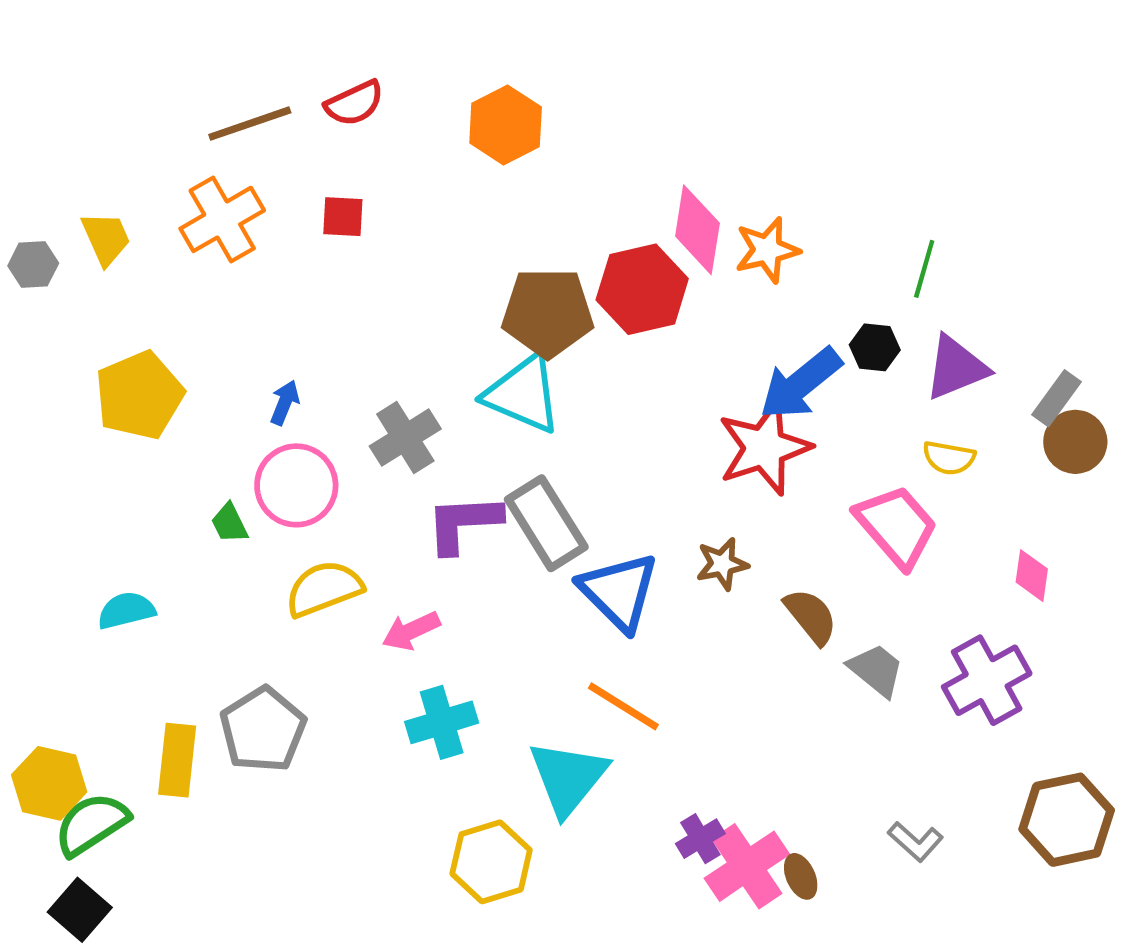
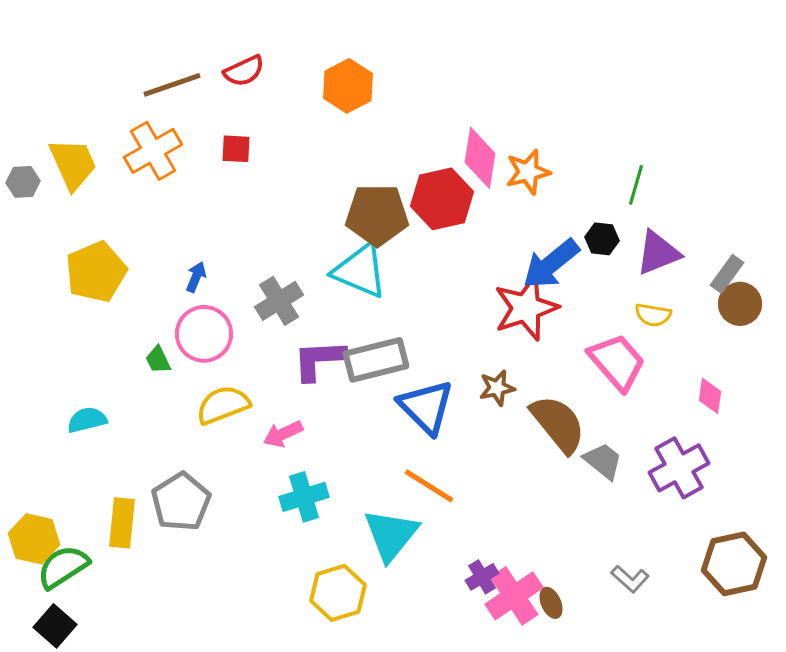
yellow trapezoid: (106, 238) -> (73, 164), size x1.4
gray rectangle: (546, 523) -> (376, 360), turned -72
brown semicircle: (811, 616) -> (558, 424), size x1.5

